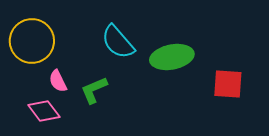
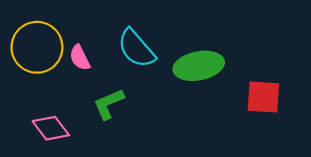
pink semicircle: (58, 81) -> (80, 58), moved

